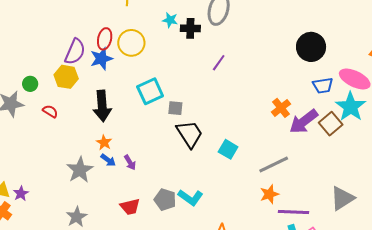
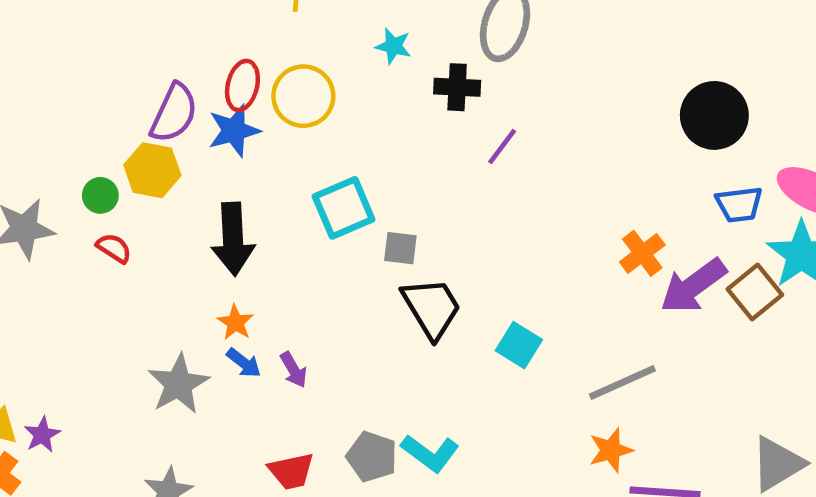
black cross: (190, 28) -> (457, 87), moved
green circle: (30, 84) -> (100, 195), moved

